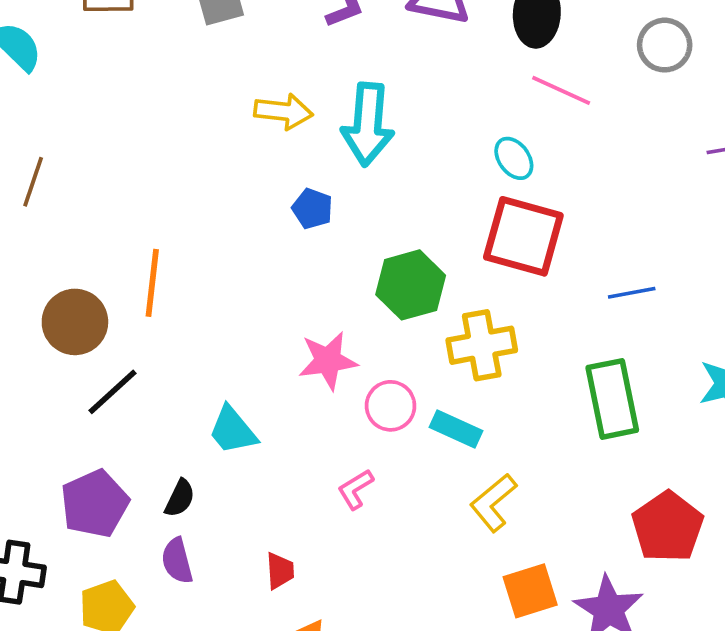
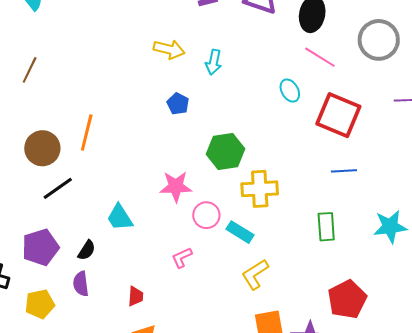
gray circle: (665, 45) -> (379, 40), size x1.4
cyan arrow: (368, 124) -> (214, 62), size x0.6
red square: (523, 236) -> (338, 115), moved
green rectangle: (612, 399) -> (326, 227), size x0.7

